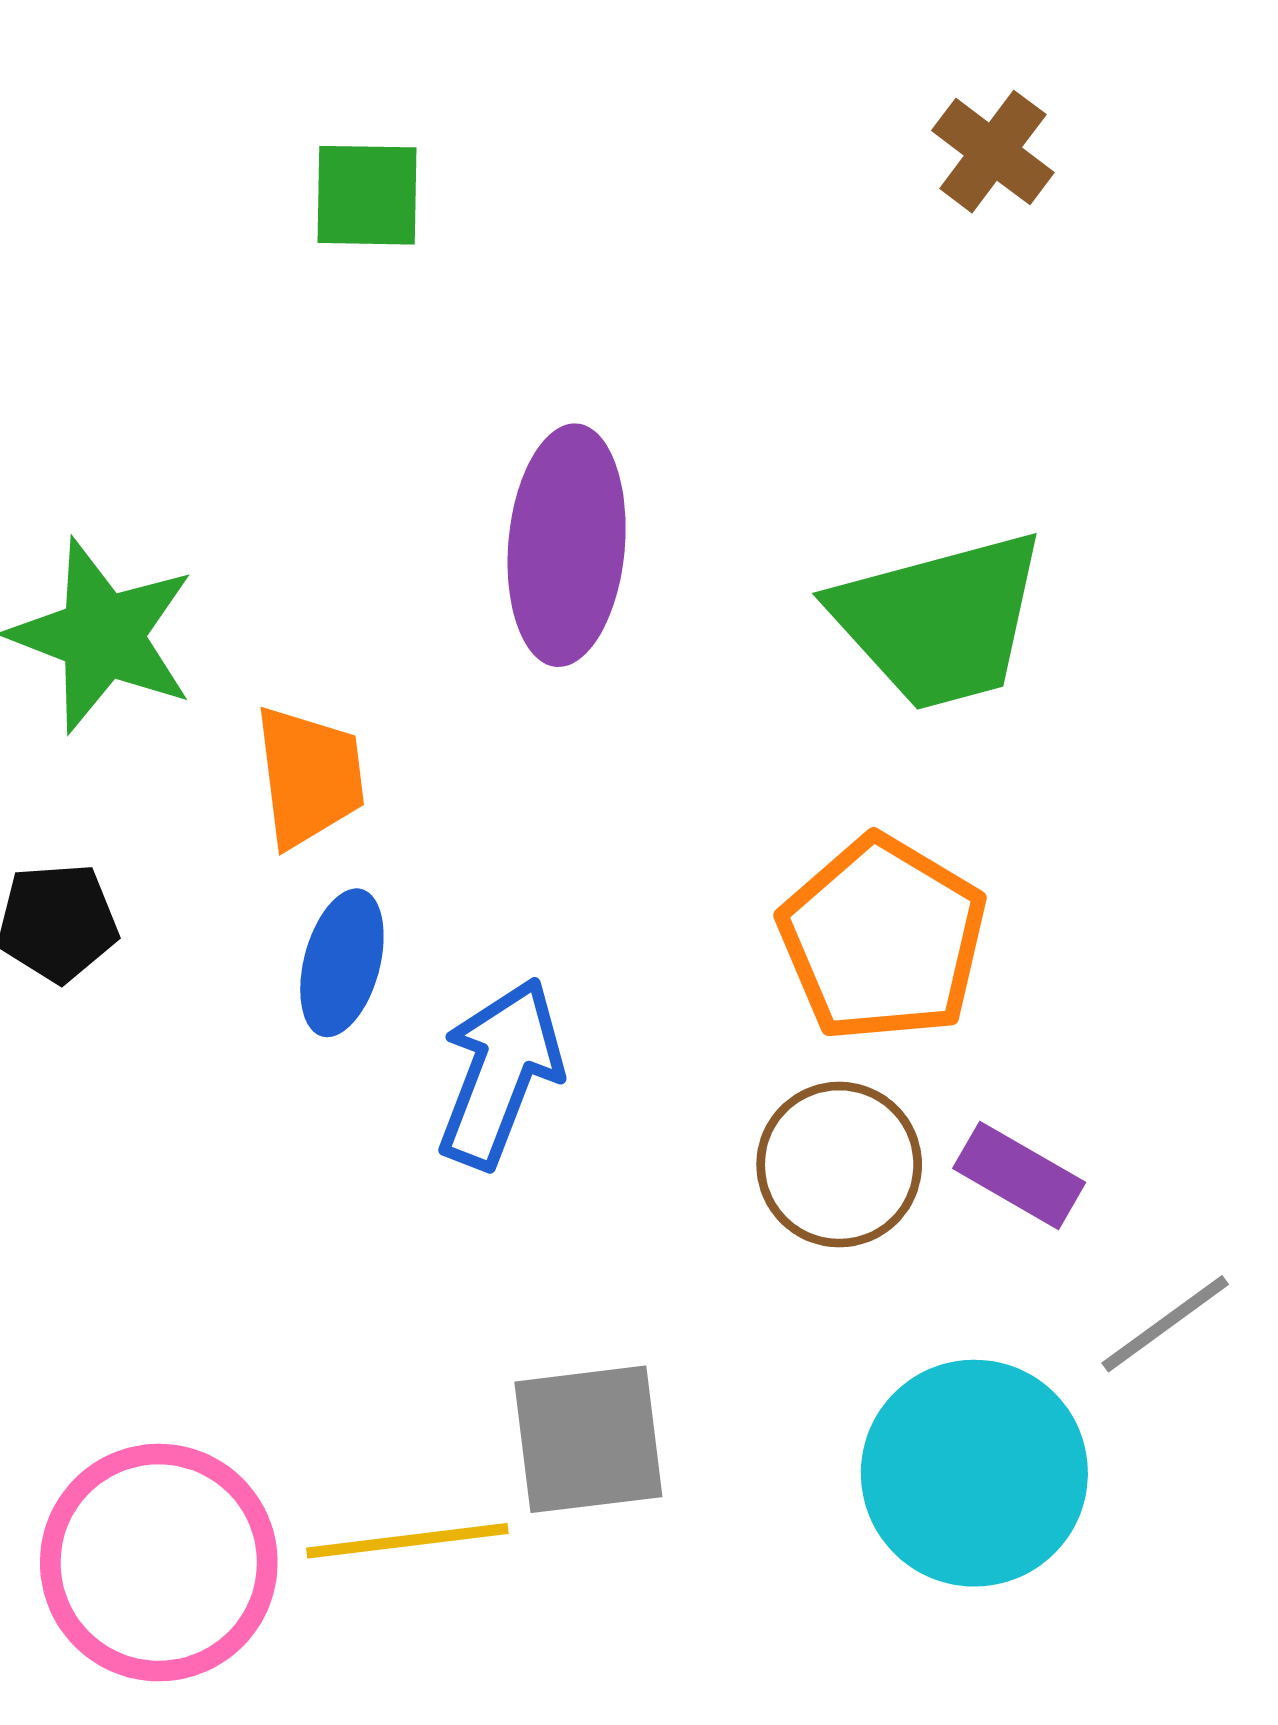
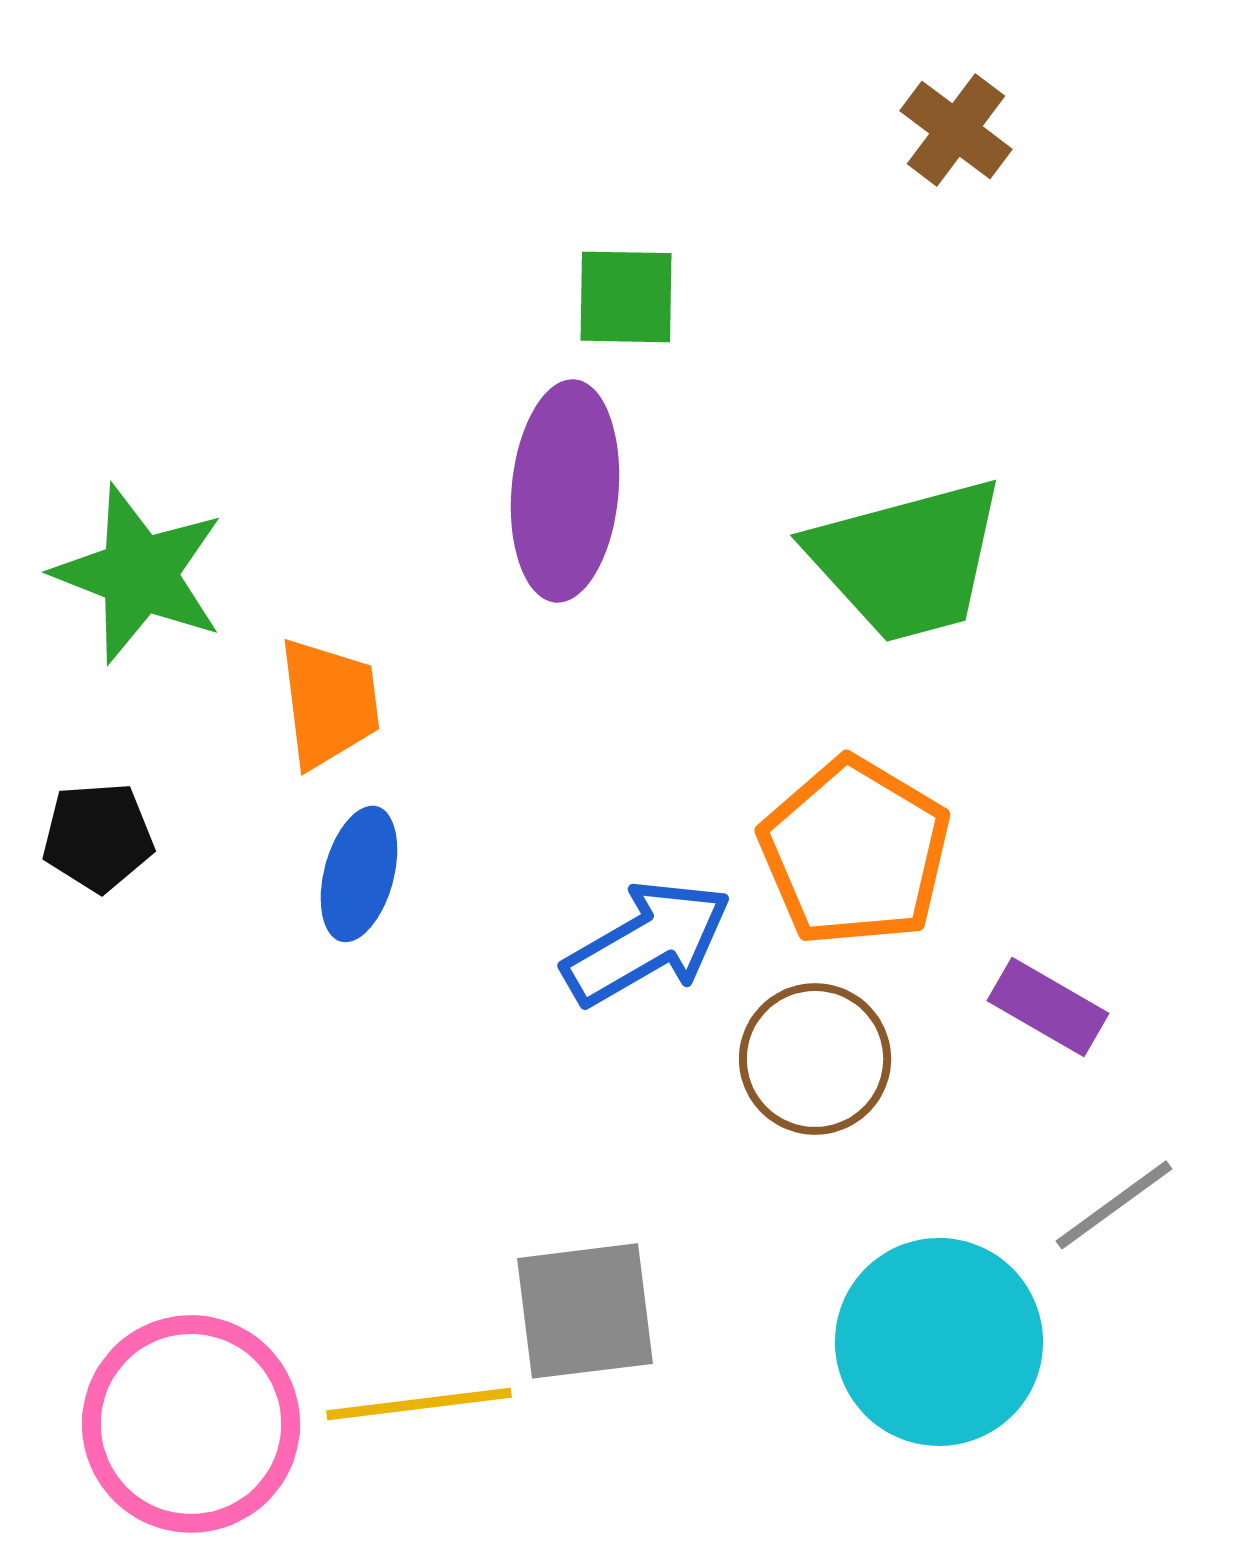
green square: (367, 195) -> (626, 297), moved
blue arrow: (500, 1073) -> (647, 943), moved, turned 39
purple rectangle: (1019, 1175) -> (1048, 1007), moved

